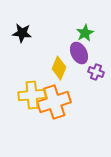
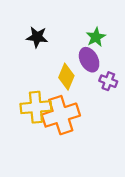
black star: (22, 33) -> (37, 37), moved

